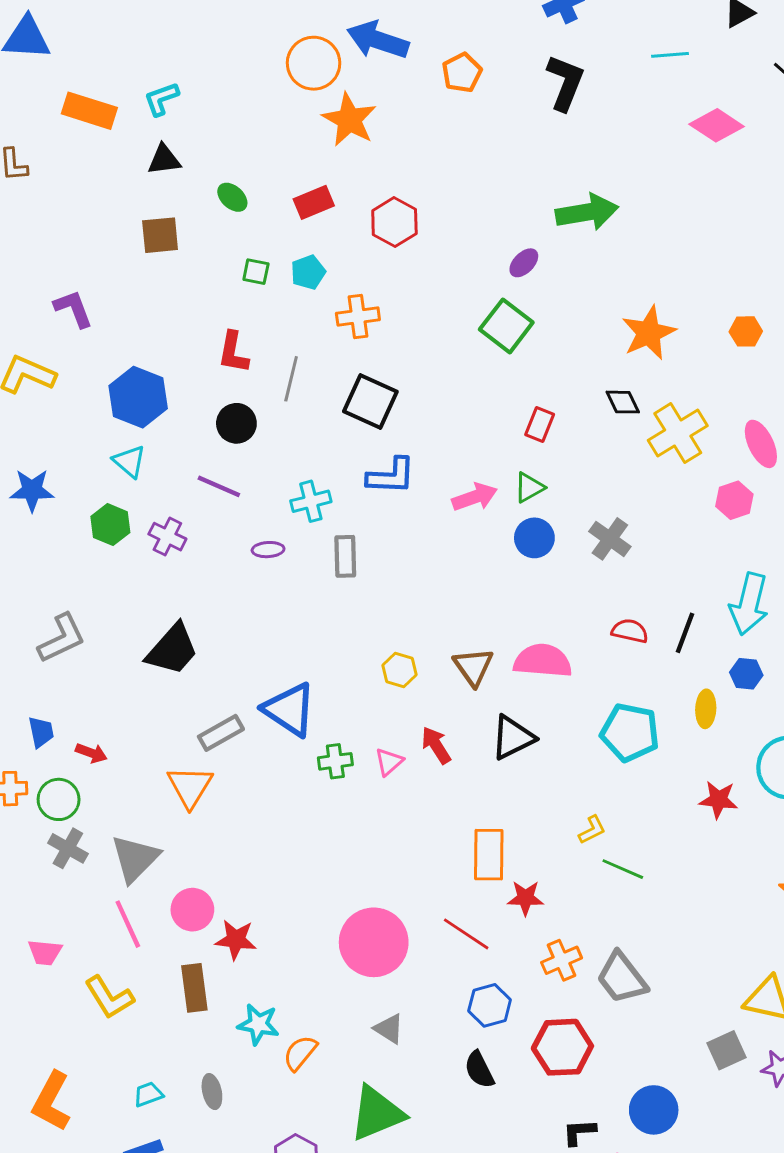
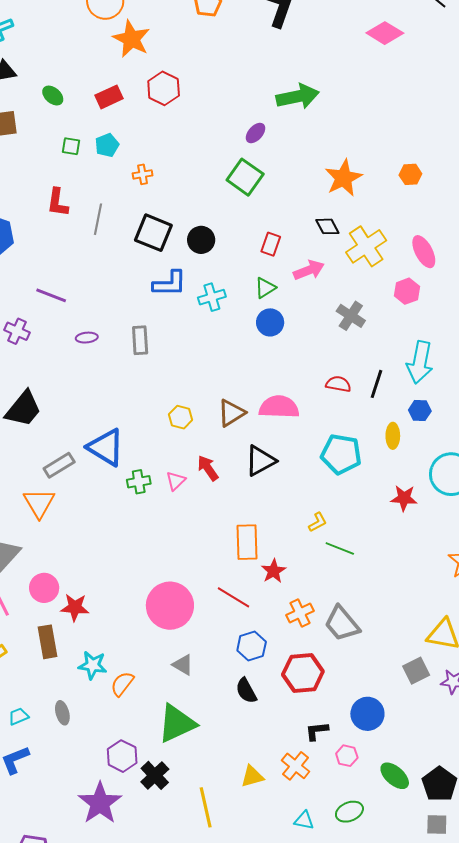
red hexagon: (394, 222) -> (164, 88), moved
orange cross: (358, 316) -> (143, 174), size x0.7
black circle: (236, 423) -> (201, 240), moved
pink arrow: (475, 497) -> (309, 270), moved
cyan cross: (311, 501) -> (212, 297), moved
gray cross: (610, 539) -> (351, 316), moved
brown triangle: (473, 667) -> (231, 413), turned 36
red star: (525, 898) -> (273, 571), turned -30

